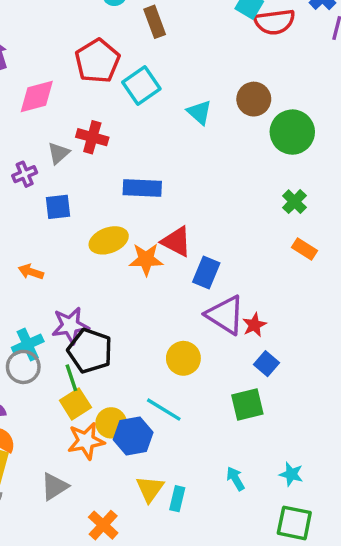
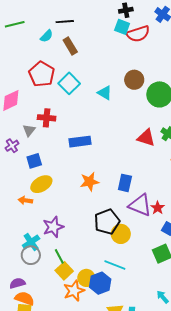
yellow ellipse: (109, 240) -> (41, 184), moved
red triangle: (176, 242) -> (146, 138), moved
black pentagon: (90, 351) -> (107, 222), moved, turned -30

